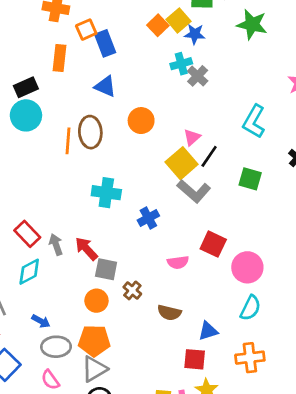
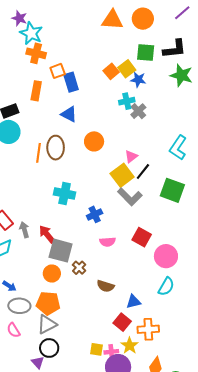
green square: (250, 179) -> (172, 190), size x1.4
pink semicircle: (178, 262) -> (107, 242), moved
gray square: (106, 269) -> (61, 251), size x1.4
orange cross: (250, 358) -> (148, 329), moved
red square: (195, 359) -> (122, 322), turned 30

